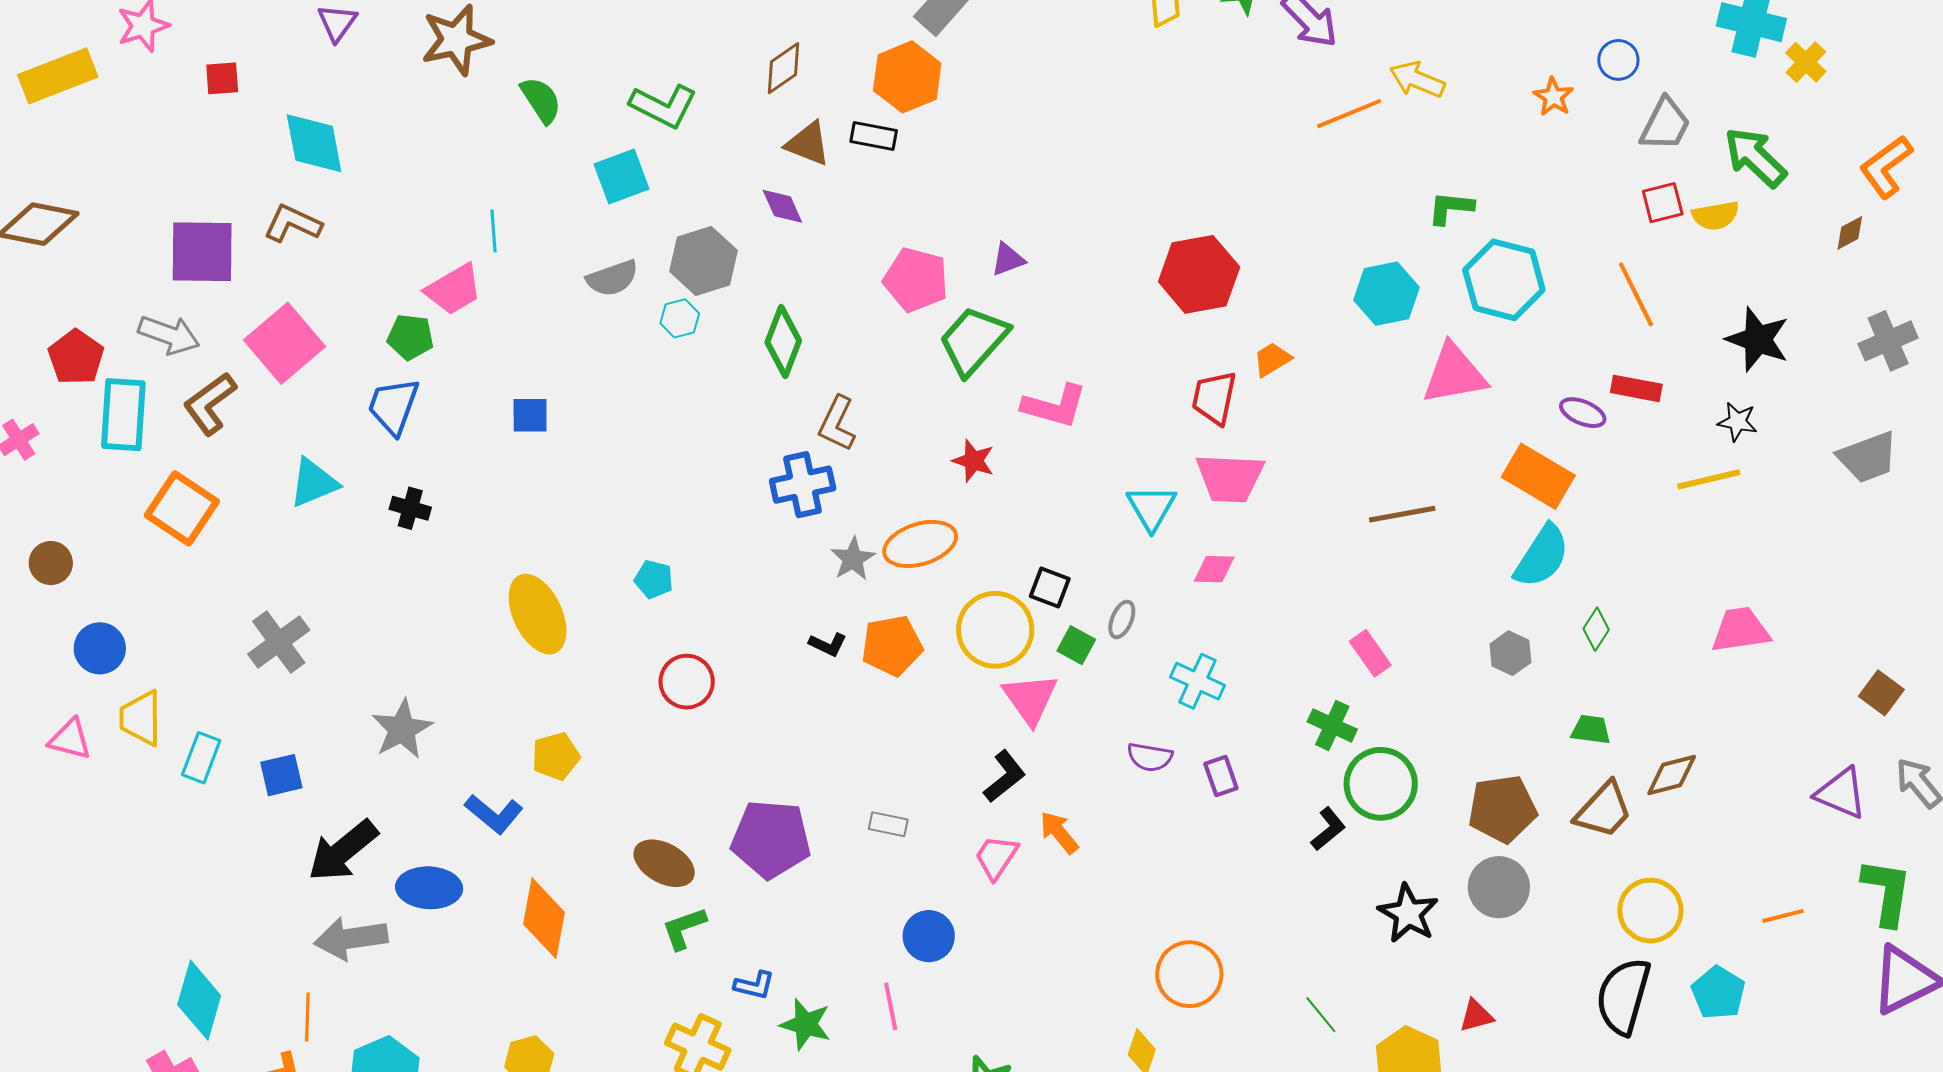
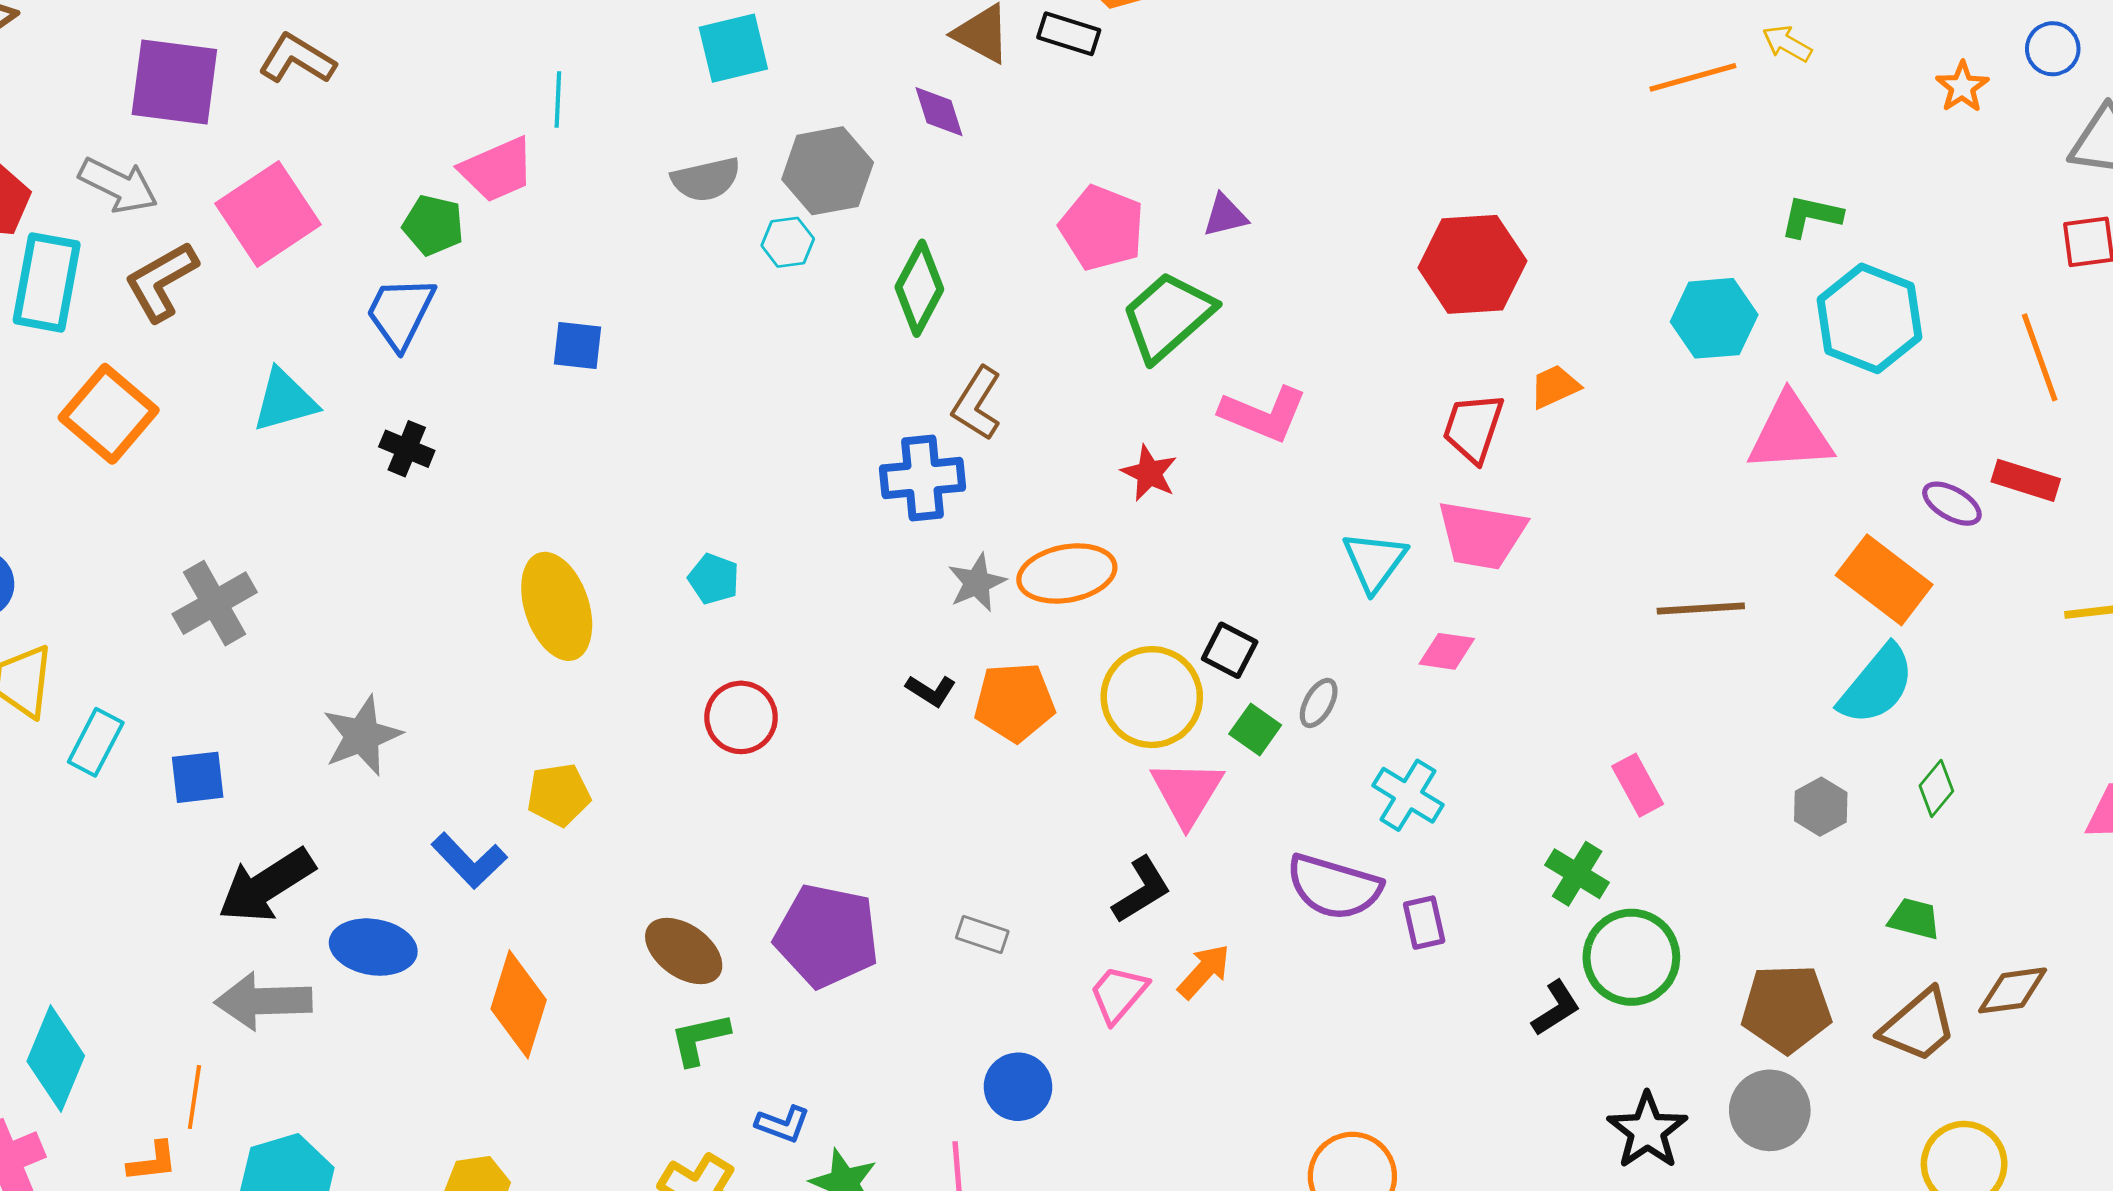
yellow arrow: (1417, 80) -> (1787, 43), size x0.7
purple semicircle: (1150, 757) -> (1334, 887), size x1.6
orange arrow: (1059, 832) -> (1204, 971), turned 75

